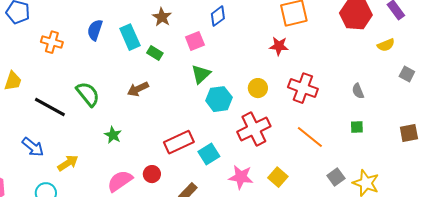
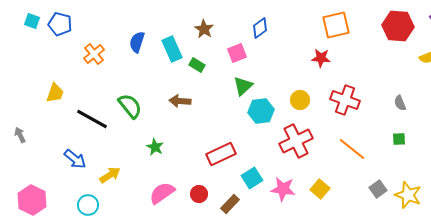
orange cross: (52, 42) -> (94, 54), turned 35
brown arrow: (138, 89) -> (180, 101), turned 30
cyan square: (209, 154) -> (252, 178), moved
red circle: (152, 174) -> (199, 194), moved

